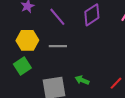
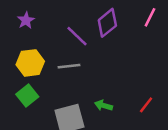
purple line: (57, 17) -> (77, 36), moved

